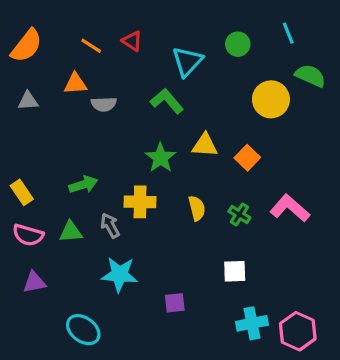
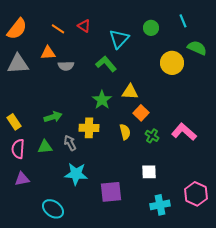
gray triangle: (28, 101) -> (18, 64), size x1.6
orange square: (247, 158) -> (141, 113), moved
pink semicircle: (28, 235) -> (18, 149), turned 78
purple square: (175, 303) -> (111, 192), size x1.6
pink hexagon: (298, 331) -> (196, 194), moved

